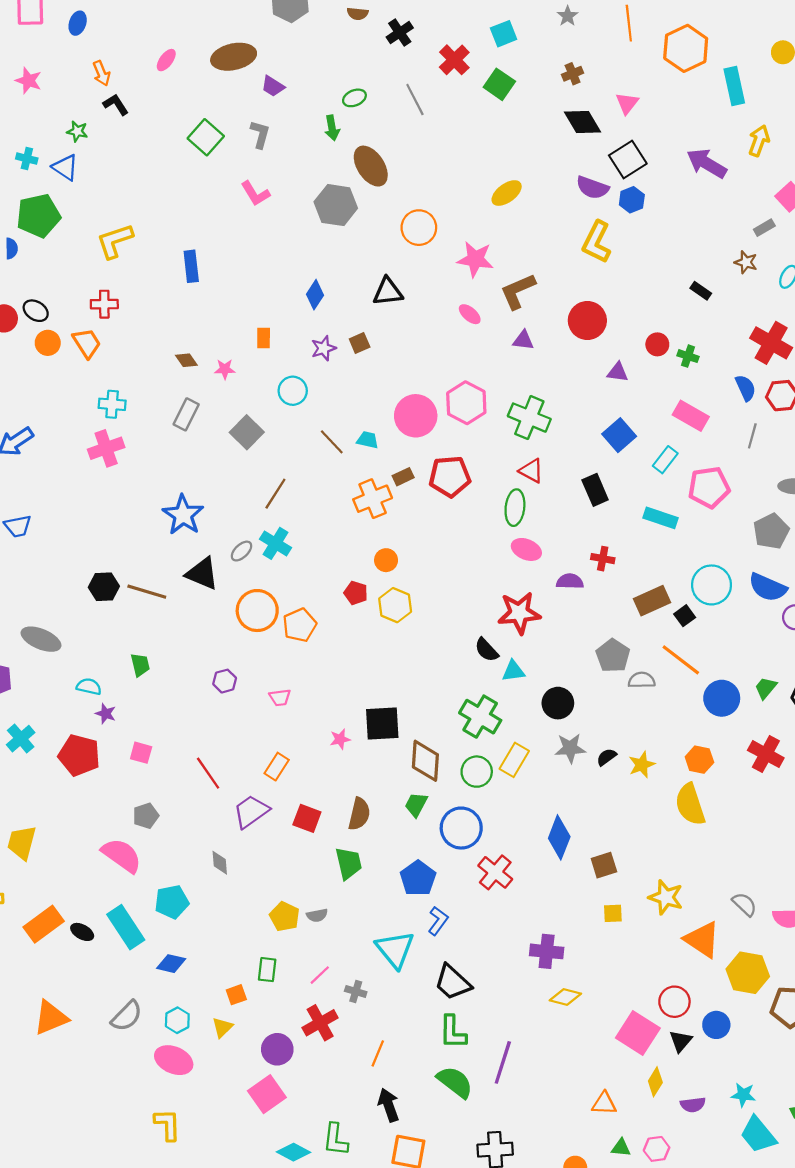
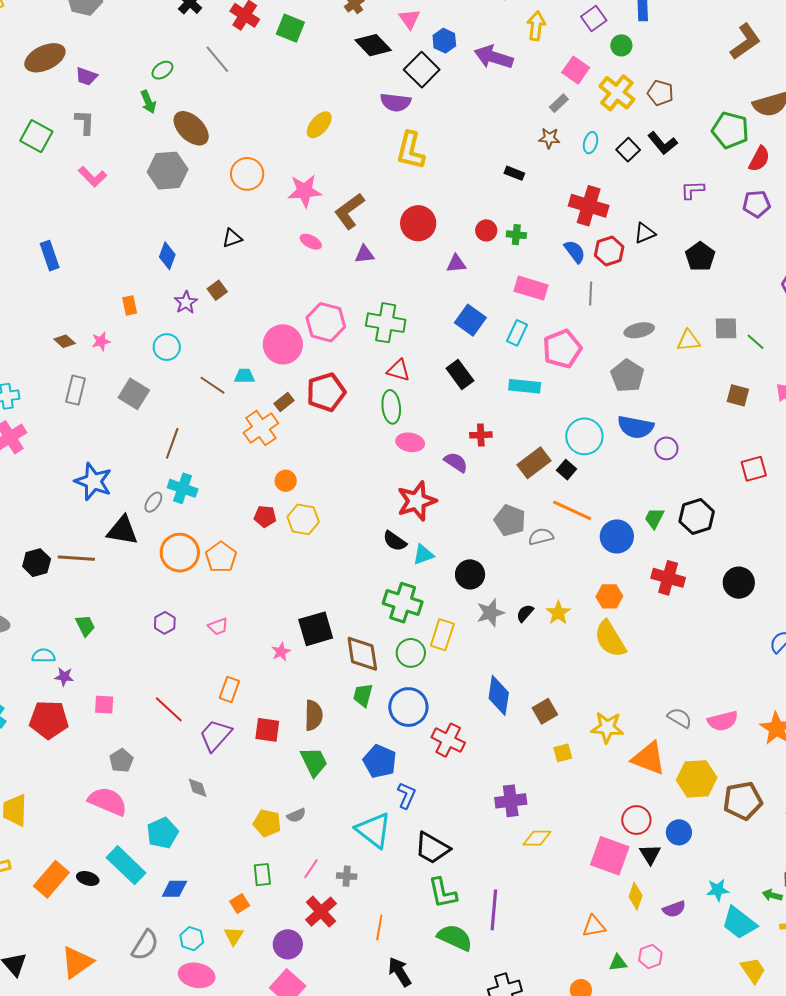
blue hexagon: (632, 200) -> (444, 41), moved
black triangle: (388, 292) -> (232, 238), size x0.7
purple semicircle: (570, 581) -> (456, 462), turned 45

